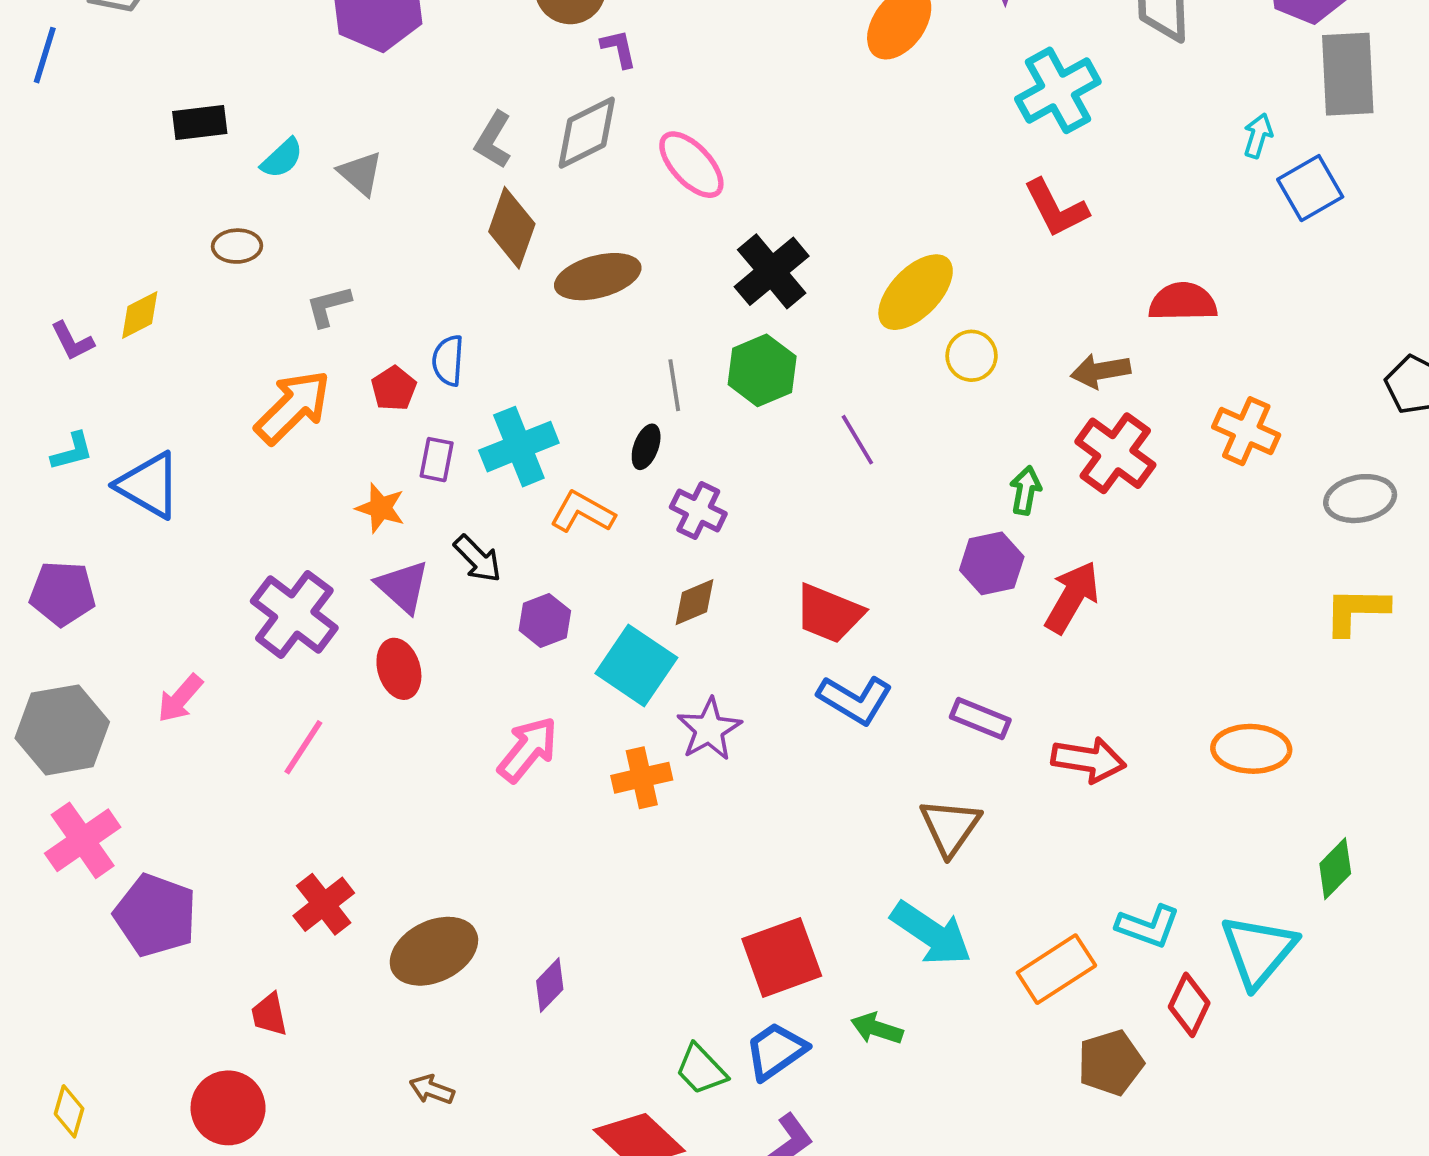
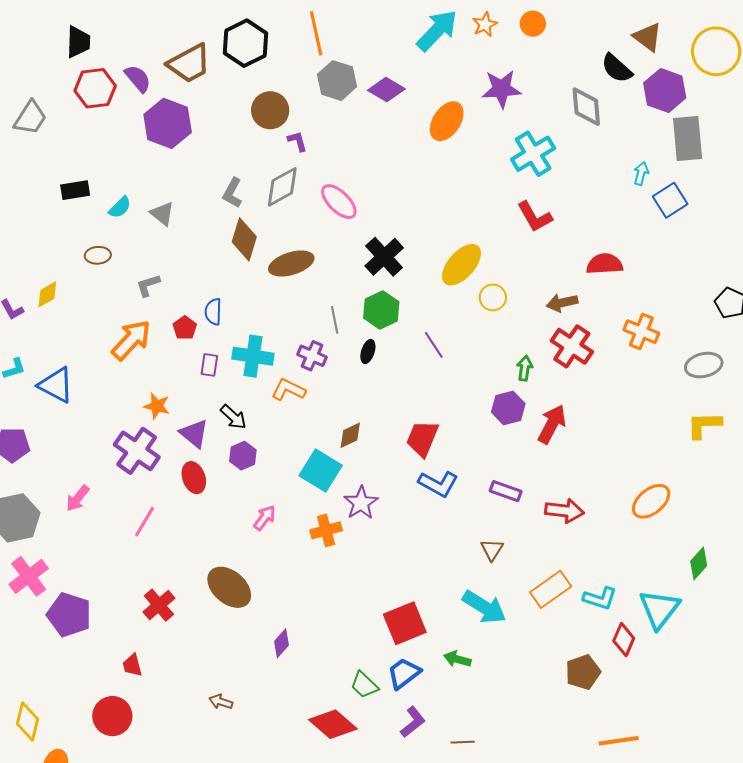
cyan cross: (519, 447) -> (253, 356), turned 33
black ellipse: (646, 447) -> (368, 352), moved
orange star: (380, 508) -> (157, 406), moved
purple cross: (698, 510) -> (312, 356), moved
red trapezoid: (829, 614) -> (422, 438), turned 93
purple hexagon: (545, 620) -> (243, 456), moved
pink arrow: (528, 749) -> (264, 518), size x0.7
orange ellipse: (1251, 749) -> (651, 501), turned -39
brown triangle: (950, 827) -> (492, 550), size x0.7
brown ellipse: (434, 951) -> (229, 587), moved, turned 69
orange rectangle: (1056, 969) -> (551, 589), moved
yellow diamond: (69, 1111) -> (27, 721), size x1.4

